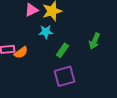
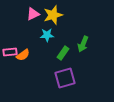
green arrow: (95, 41) -> (83, 44), moved

